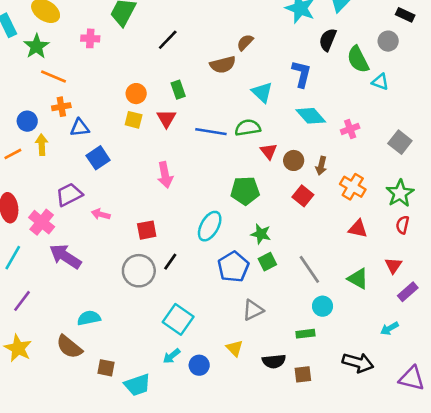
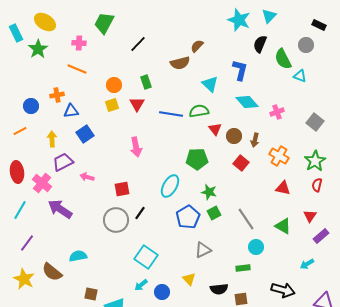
orange line: (53, 76) -> (77, 69), moved
yellow square: (134, 120) -> (112, 105), turned -32
yellow arrow: (42, 145) -> (52, 139), moved
brown semicircle: (69, 347) -> (52, 272), moved

